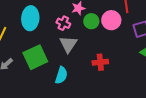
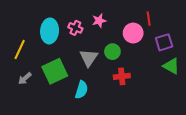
green circle: (91, 21) -> (112, 52), moved
pink cross: (63, 23) -> (75, 28), moved

